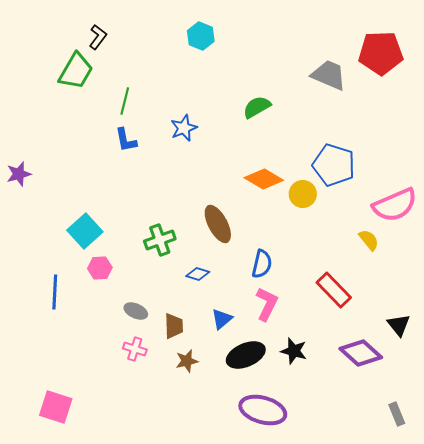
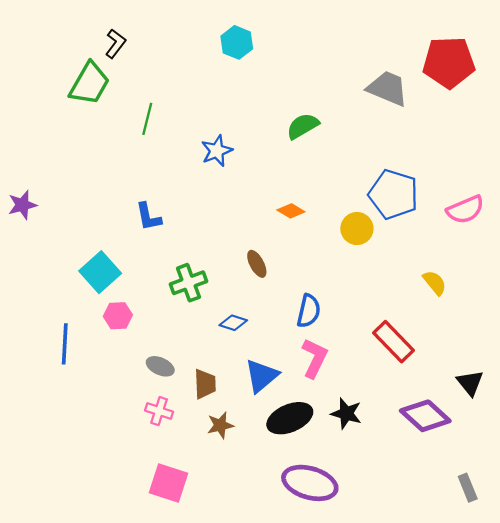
blue L-shape: (126, 140) -> (148, 217), moved
orange diamond: (264, 179) -> (291, 211), moved, size x0.6
pink semicircle: (395, 205) -> (465, 210), moved, size x0.7
brown ellipse: (218, 224) -> (257, 264), size x0.6
blue triangle: (222, 319) -> (262, 376), size x1.4
pink square: (56, 407) -> (168, 483), moved

